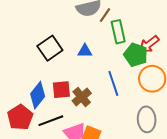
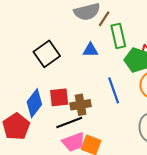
blue triangle: (85, 51) -> (90, 50), moved
brown cross: (82, 97) -> (81, 105), turned 30
black line: (51, 121) -> (69, 123), moved

